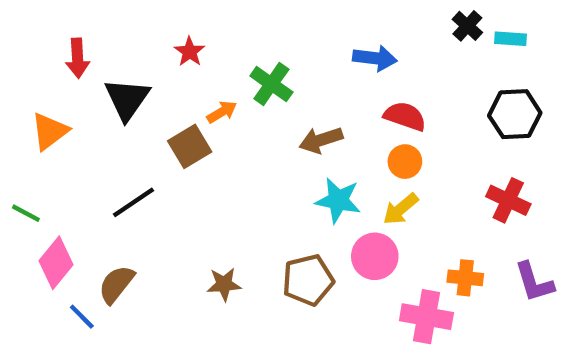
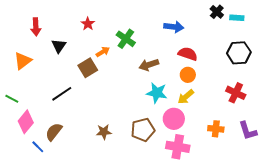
black triangle: (127, 99) -> (59, 46), size x0.7
pink cross: (426, 317) -> (178, 147), moved

